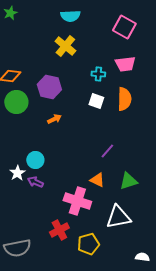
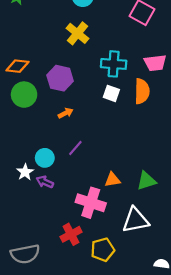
pink trapezoid: (125, 64) -> (155, 63), moved
cyan cross: (98, 74) -> (114, 64), size x1.6
purple line: (107, 151) -> (75, 148), moved
orange triangle: (97, 180) -> (112, 180), turned -35

